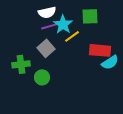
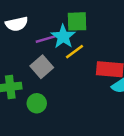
white semicircle: (47, 12) -> (17, 24), moved
green square: (90, 16) -> (77, 21), moved

